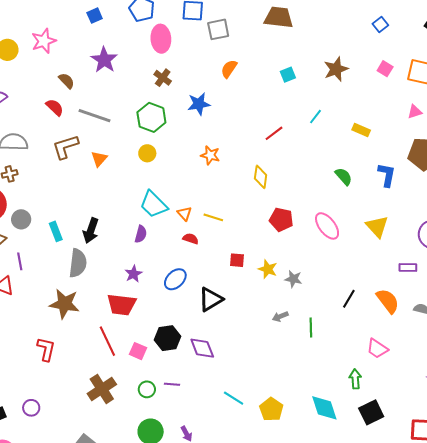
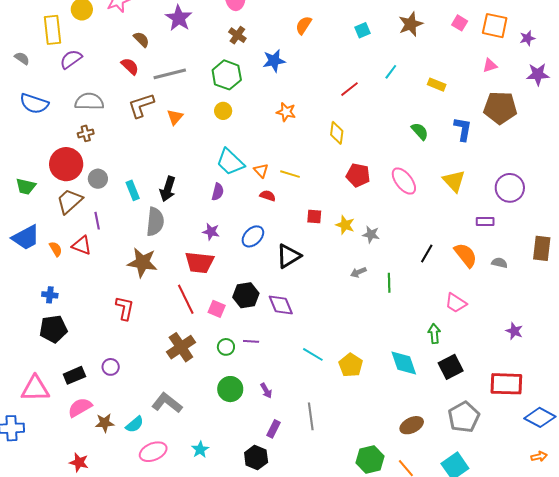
gray line: (94, 116) -> (170, 74), turned -32
purple star: (133, 274) -> (211, 232), turned -30

